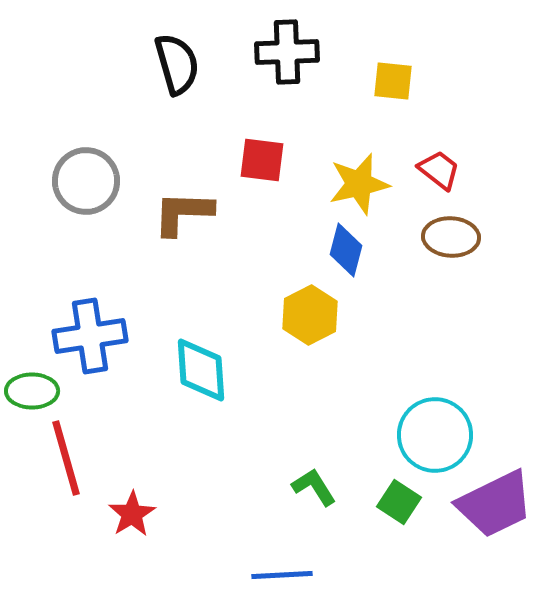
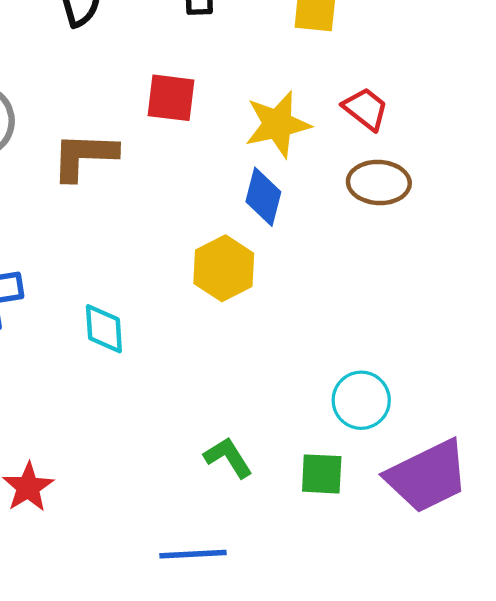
cyan diamond: (201, 370) -> (104, 329), size x0.7
cyan circle: (435, 435) -> (361, 400), size x0.7
green square: (399, 502) -> (322, 474), turned -30

